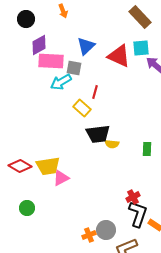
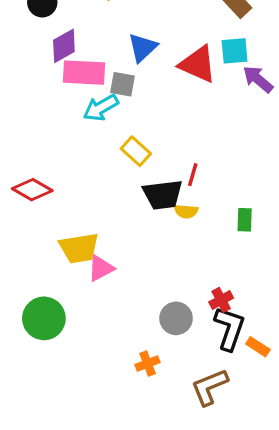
red line: (95, 92) -> (193, 175), moved
red diamond: (20, 166) -> (32, 190), moved
green circle: (27, 208) -> (44, 318), size x1.6
gray circle: (106, 230) -> (176, 318), moved

